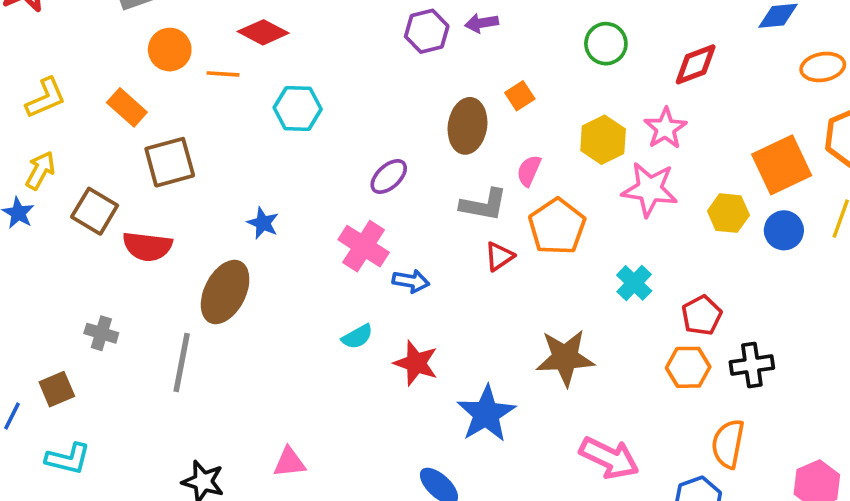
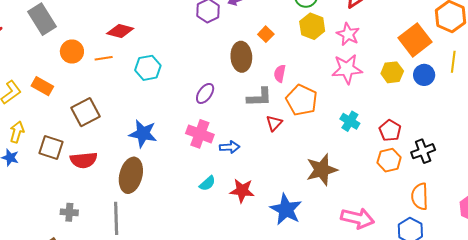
orange rectangle: (127, 107) -> (42, 86), moved
yellow hexagon: (603, 140) -> (312, 26), moved
blue star: (263, 223) -> (143, 134), size x1.6

